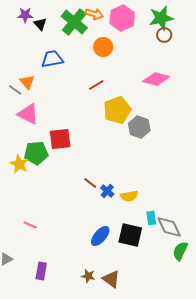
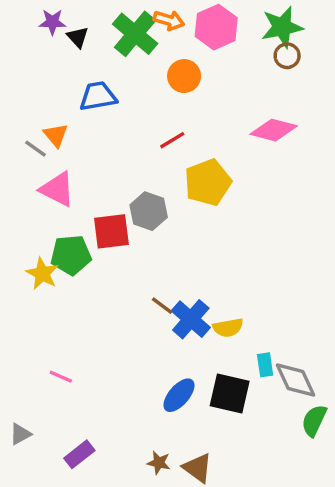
gray hexagon: (139, 127) -> (149, 211), moved
blue cross: (107, 191) -> (191, 319), size x1.6
purple rectangle: (41, 271) -> (79, 454), turned 42

